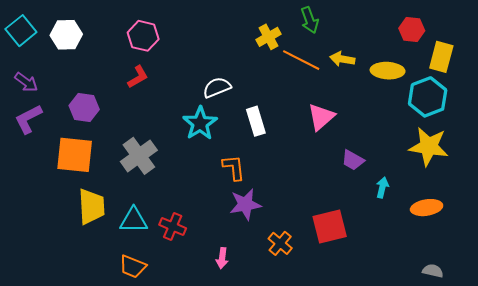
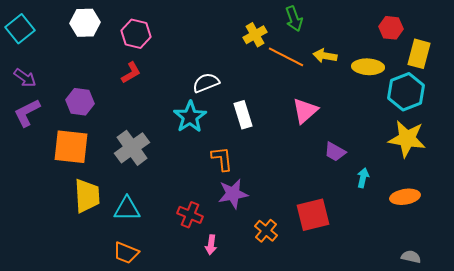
white hexagon: (66, 35) -> (85, 23), moved
red cross: (173, 227) -> (190, 215), moved

